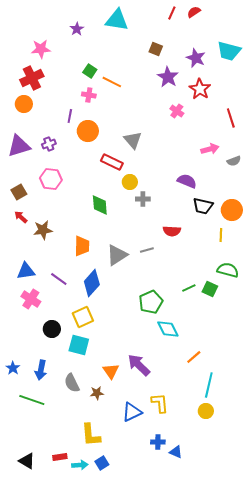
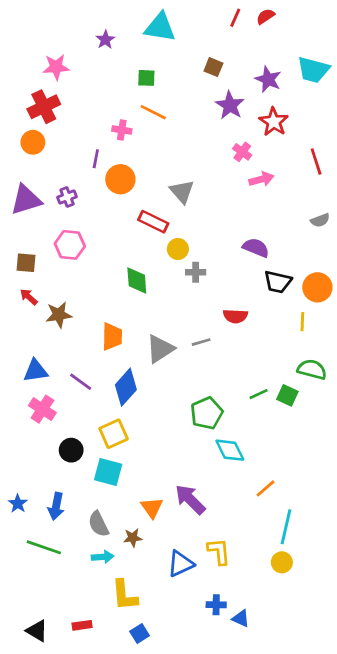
green square: (90, 71) -> (146, 78), moved, turned -32
pink arrow: (210, 149) -> (261, 179), moved
brown square: (19, 192) -> (26, 263), turned 35
cyan arrow: (80, 465) -> (103, 557), moved

